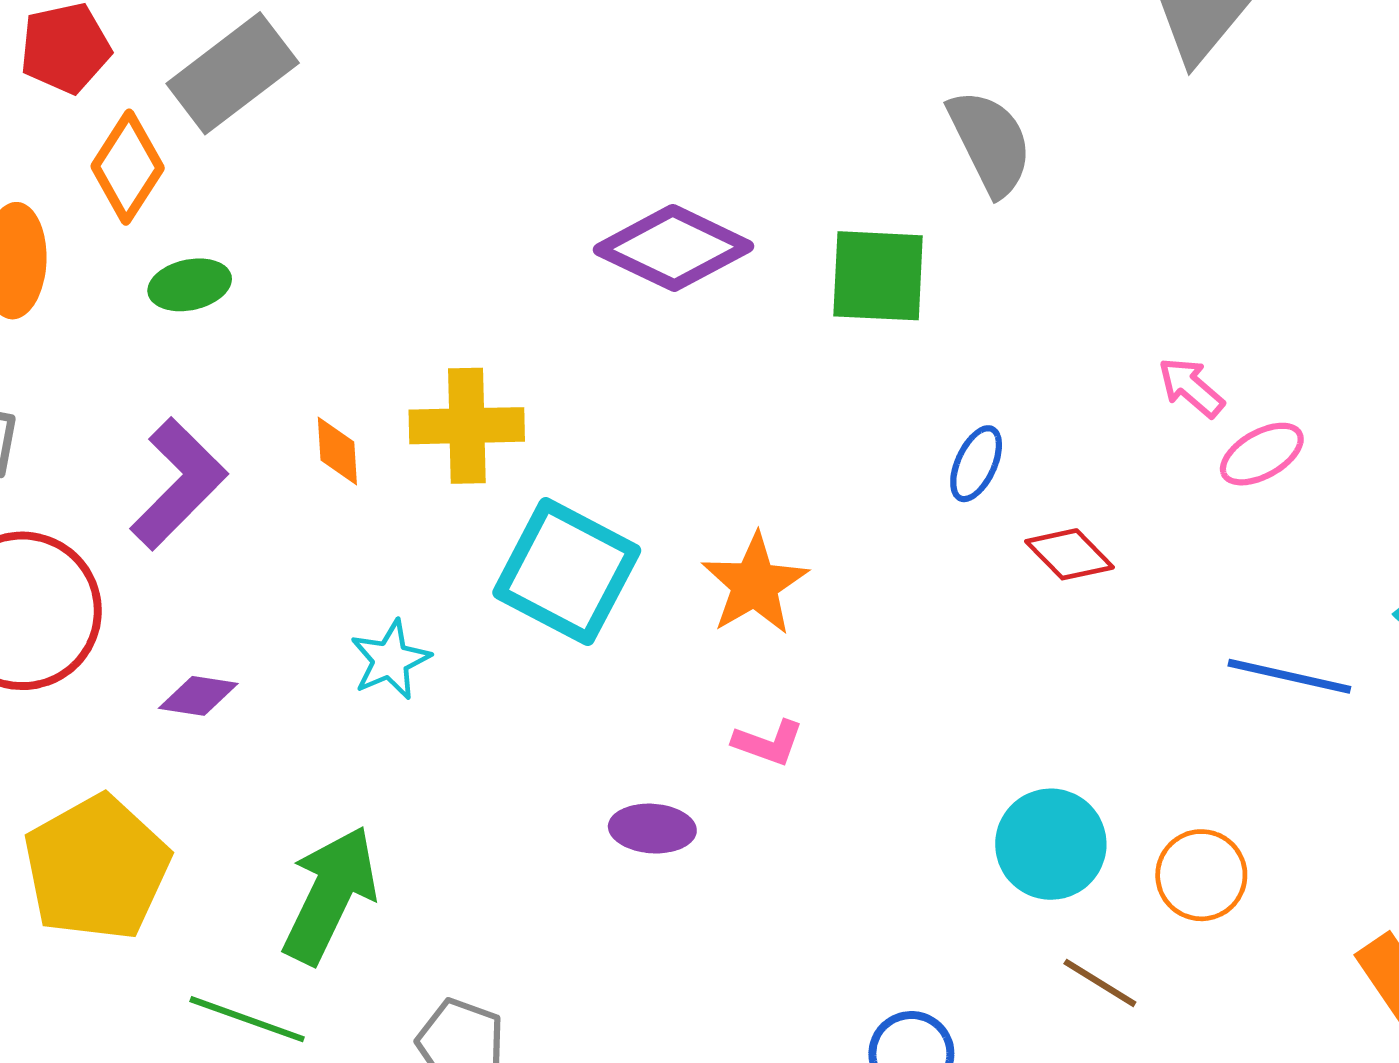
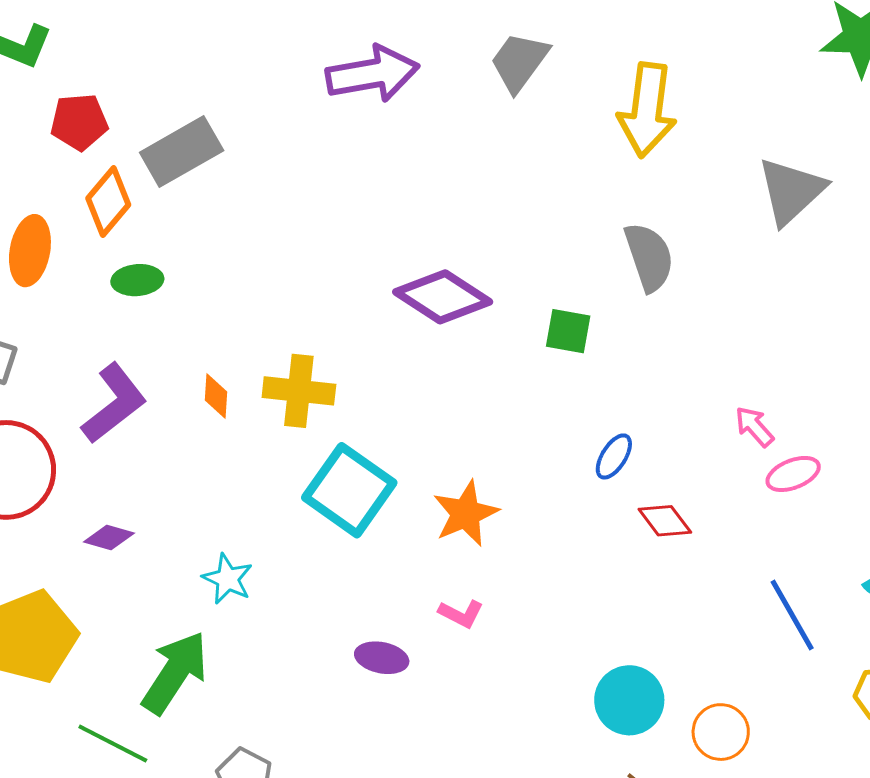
green square: (878, 276) -> (568, 331), size x0.7
cyan star: (390, 660) -> (228, 579), moved, turned -30
blue line: (1289, 676) -> (792, 615), turned 40

